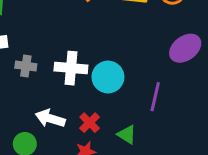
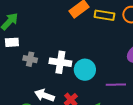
purple line: (155, 97) -> (116, 85), turned 72

